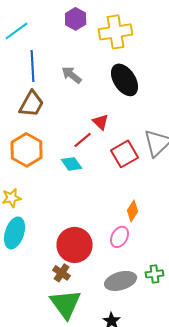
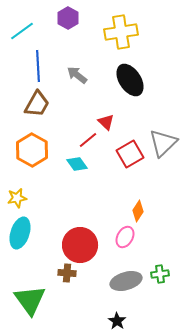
purple hexagon: (76, 19) -> (68, 18), moved
brown cross: (62, 273) -> (67, 273), turned -30
green triangle: (66, 304) -> (30, 300), moved

